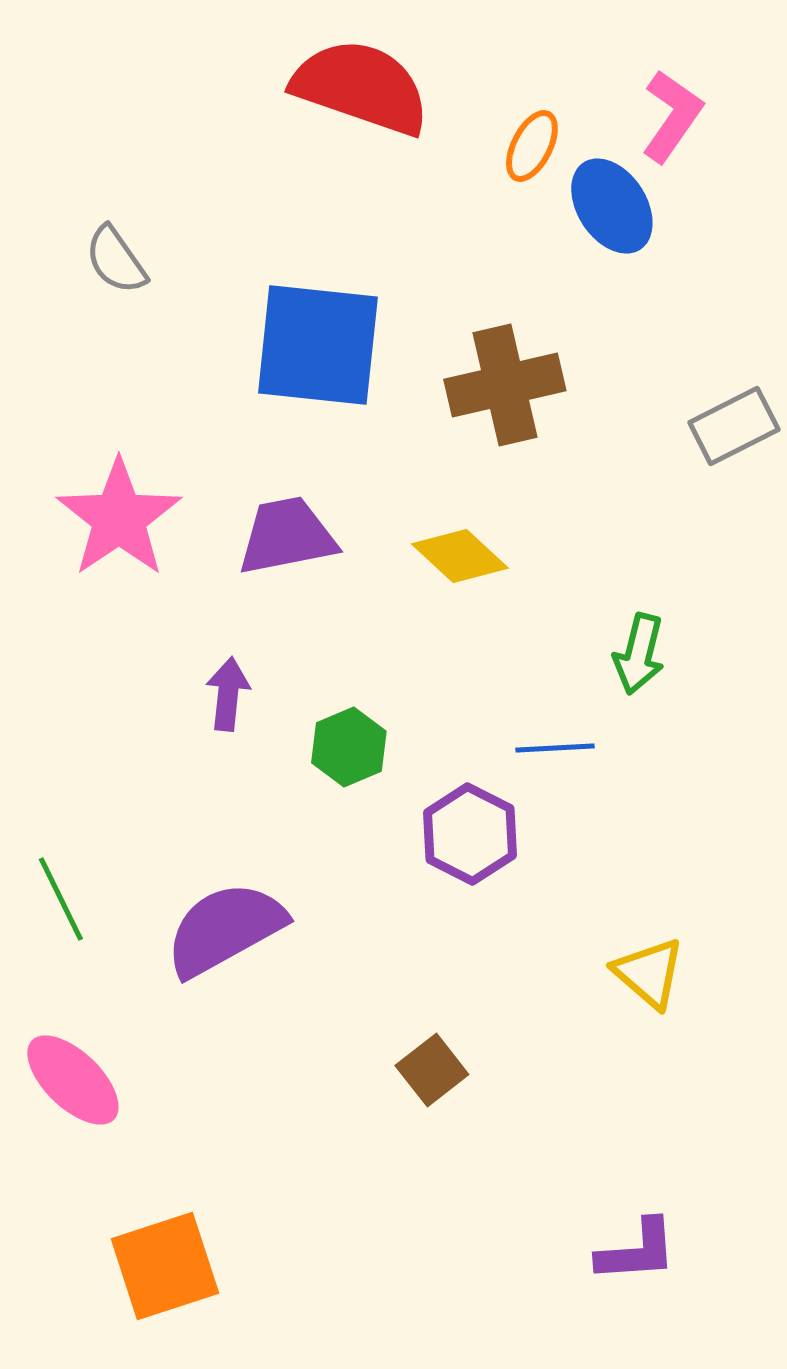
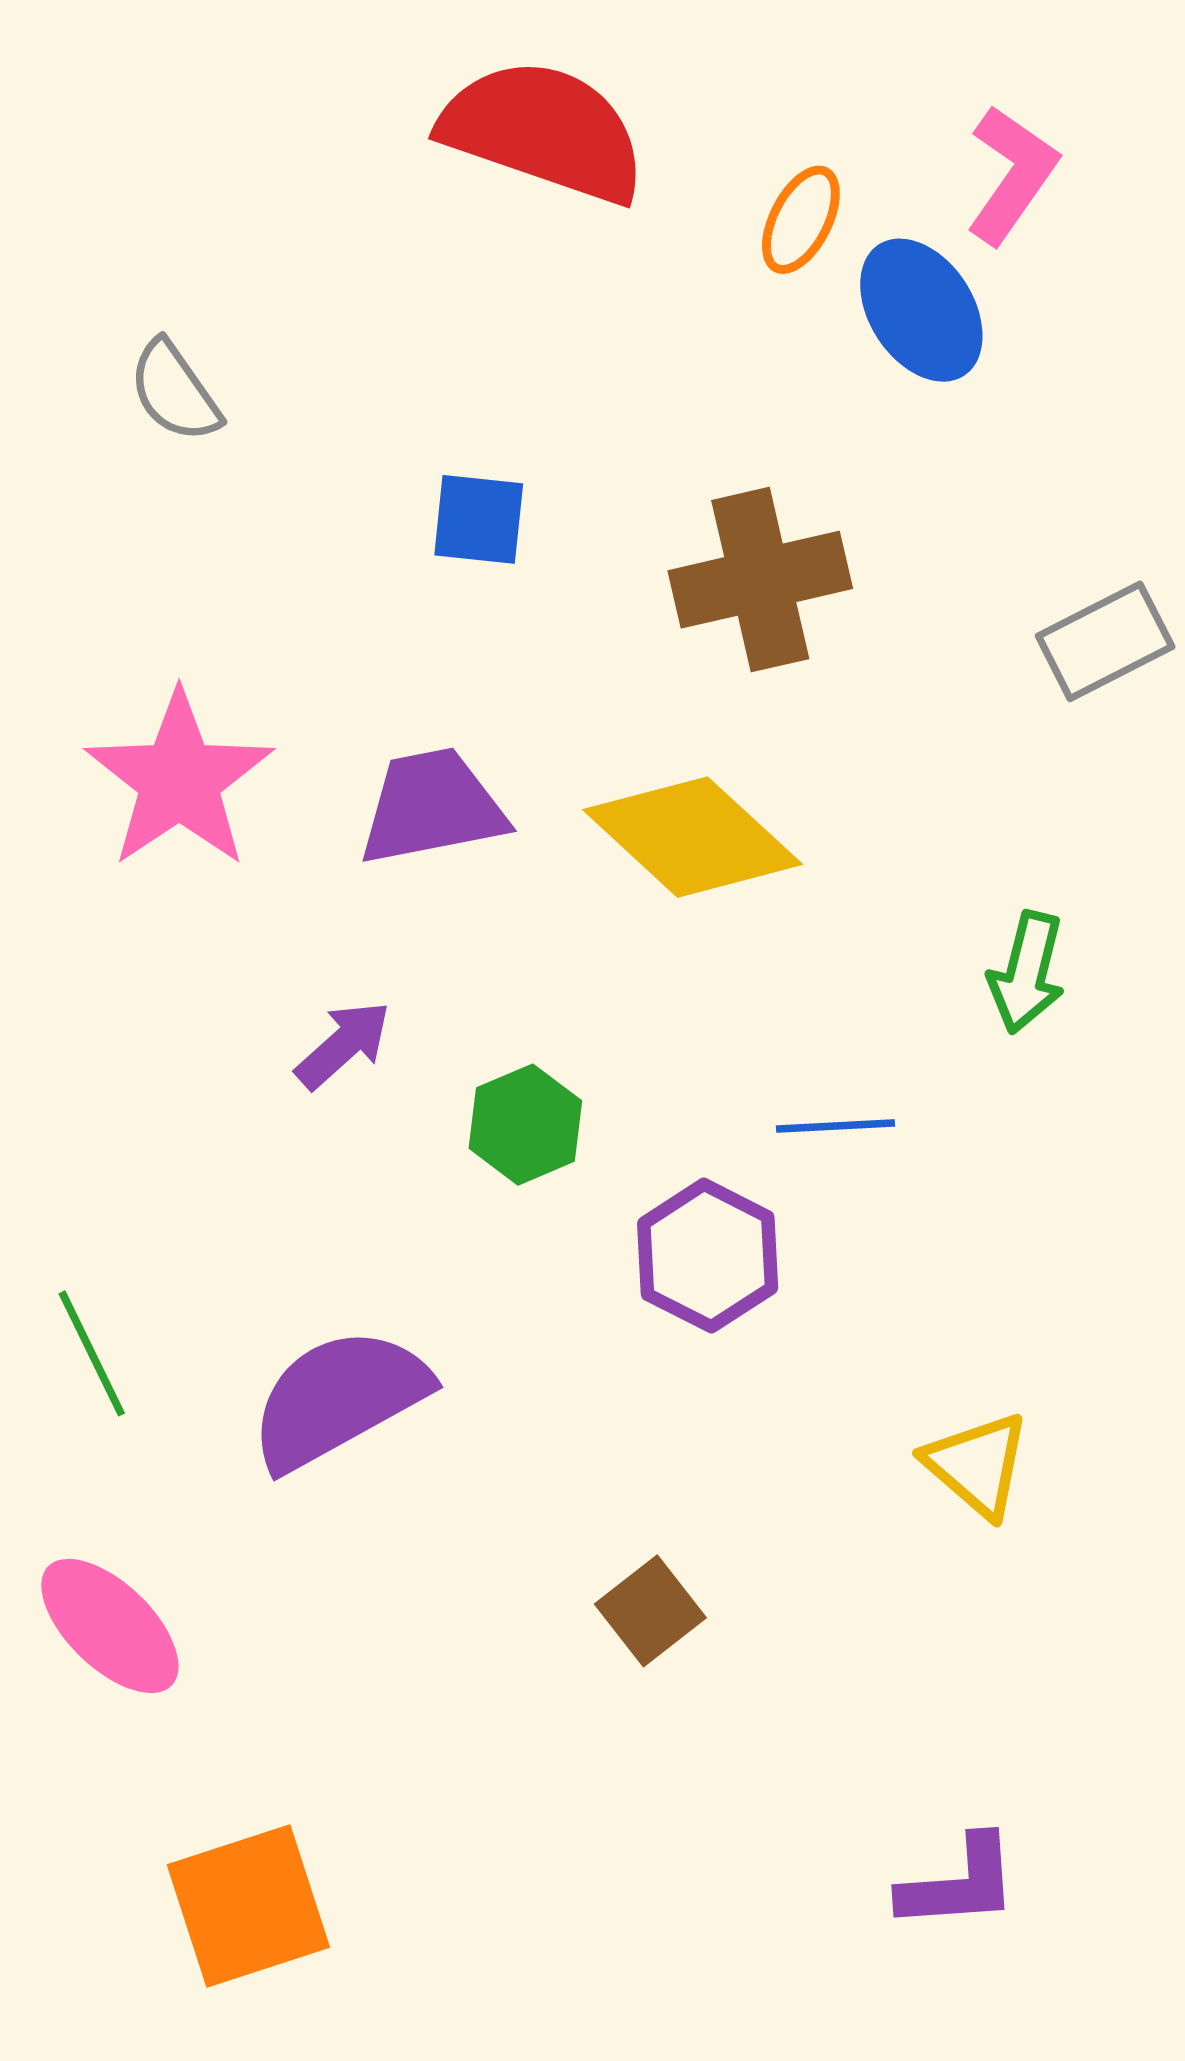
blue square: (318, 345) -> (479, 519), size x0.5
yellow diamond: (460, 556) -> (693, 837), size x1.5
green arrow: (639, 654) -> (1027, 973), moved
purple arrow: (228, 694) -> (343, 1045), turned 42

